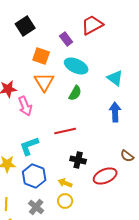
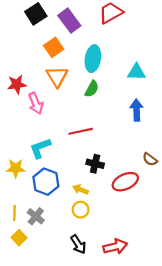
purple rectangle: (66, 39) -> (69, 21), moved, size x1.5
orange square: (41, 56) -> (54, 47), turned 36
cyan ellipse: (76, 66) -> (93, 59), turned 75
cyan triangle: (115, 78) -> (136, 72), turned -36
gray cross: (36, 207) -> (36, 216), moved

